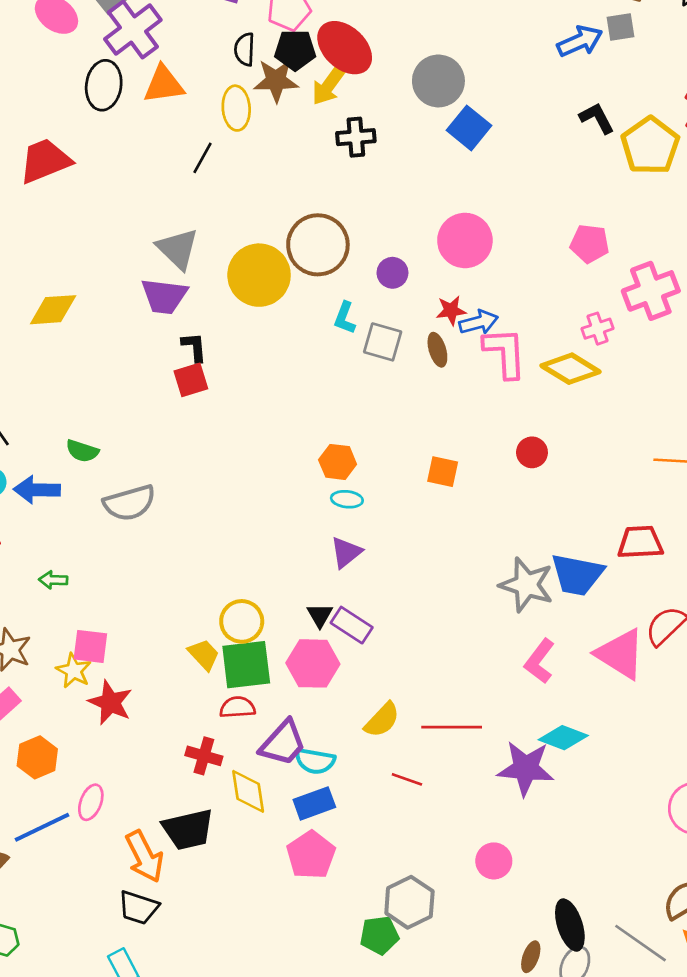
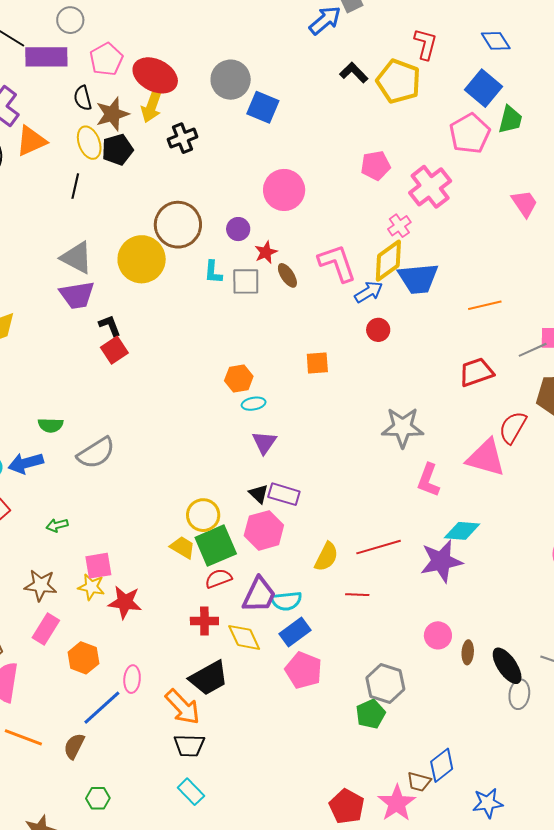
black pentagon: (295, 50) -> (117, 150), moved
red star: (451, 310) -> (266, 252), moved
blue arrow: (479, 322) -> (369, 292), moved
yellow diamond: (571, 369) -> (388, 261), turned -51
blue trapezoid: (577, 575) -> (418, 279), moved
brown ellipse: (531, 957) -> (468, 652), moved

